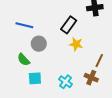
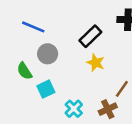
cyan square: (35, 78) -> (46, 89), moved, turned -32
brown cross: (91, 78) -> (108, 109), turned 32

